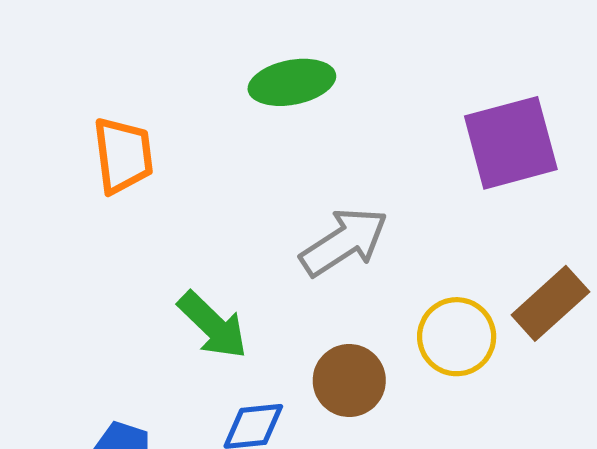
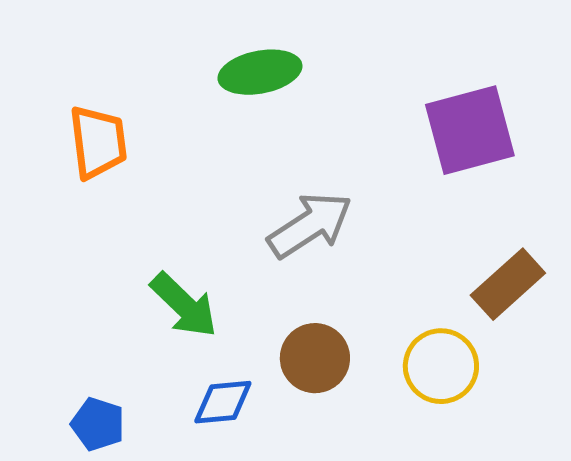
yellow circle: (457, 337) -> (441, 366), moved

